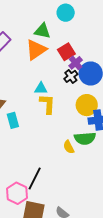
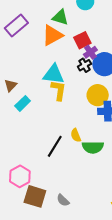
cyan triangle: (41, 88) -> (53, 74), size x1.6
cyan rectangle: (13, 120) -> (23, 103), turned 56
green semicircle: (85, 138) -> (93, 147), moved
black line: (35, 178) -> (55, 146), moved

